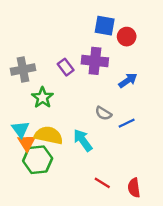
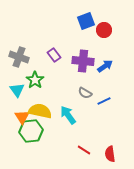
blue square: (105, 26) -> (86, 21), turned -30
purple cross: (95, 61) -> (83, 61), moved
gray cross: (23, 69) -> (19, 57), turned 30
cyan triangle: (21, 129) -> (17, 90), moved

